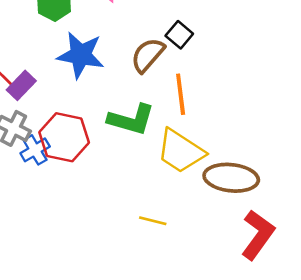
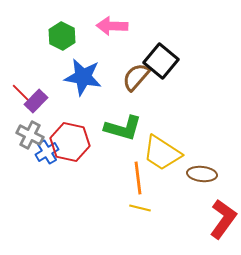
black square: (179, 35) -> (161, 61), size x1.6
orange line: (181, 94) -> (138, 178), moved
brown ellipse: (231, 178) -> (202, 174), size x0.7

